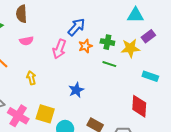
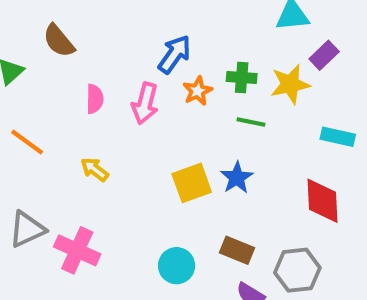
brown semicircle: (22, 14) -> (59, 41), turned -30
pink semicircle: (26, 41) -> (95, 99), moved, turned -72
yellow arrow: (31, 78) -> (95, 169), turned -32
blue star: (76, 90) -> (237, 178), moved
yellow square: (45, 114) -> (192, 183), moved, turned -30

